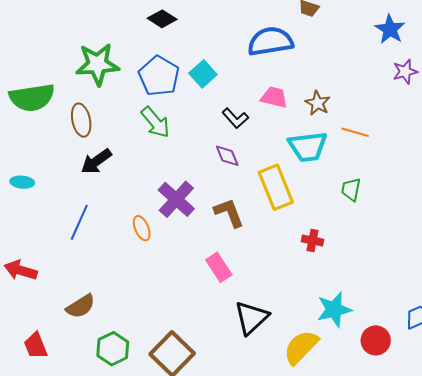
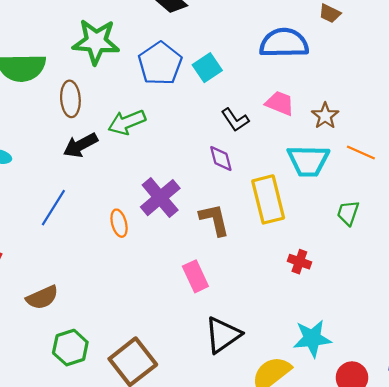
green arrow: (155, 122) -> (127, 122), moved, turned 100

